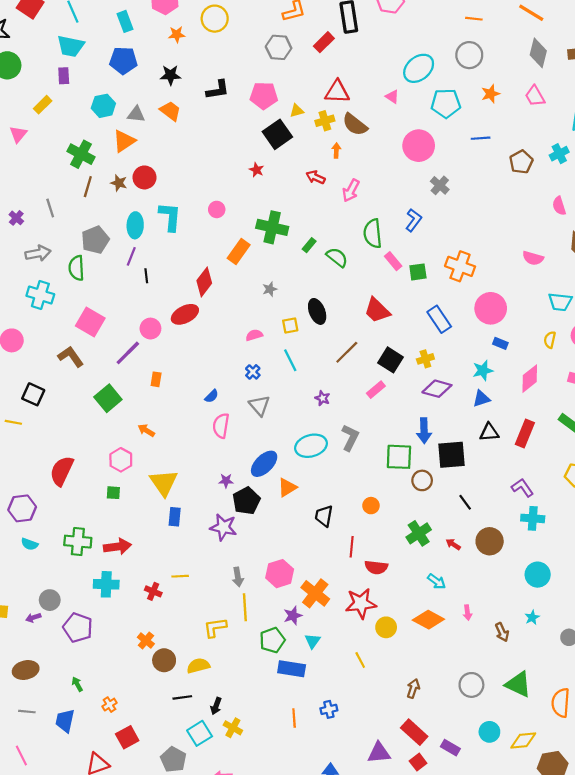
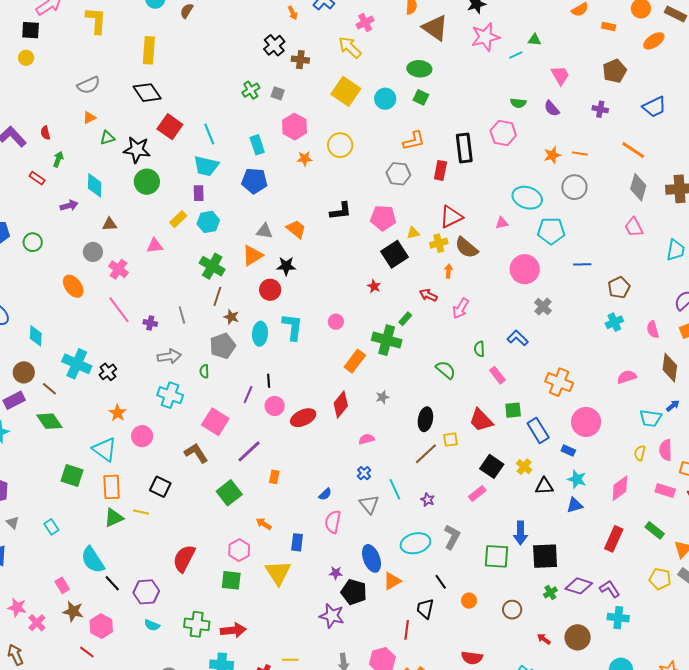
red rectangle: (324, 42) -> (440, 170), turned -36
cyan ellipse: (419, 68) -> (527, 198), turned 56
black star: (170, 75) -> (286, 266), moved
red triangle: (337, 92) -> (451, 217), turned -30
orange star: (491, 94) -> (552, 155), moved
pink triangle: (392, 97) -> (502, 223), turned -48
cyan hexagon: (103, 106) -> (208, 222), moved
pink triangle: (18, 134) -> (155, 246), turned 42
cyan cross: (559, 154) -> (614, 322), moved
brown star: (119, 183) -> (231, 317), moved
purple cross: (16, 218) -> (150, 323), turned -32
blue L-shape: (414, 220) -> (518, 338), turned -85
green semicircle: (373, 234) -> (479, 349), size x0.6
green rectangle: (309, 245) -> (405, 319), moved
purple line: (131, 256) -> (248, 395), moved
pink semicircle: (533, 258) -> (627, 377), turned 144
green semicircle: (76, 268) -> (204, 371), size x0.6
green square: (418, 272) -> (513, 410), moved
red diamond: (204, 282) -> (341, 405), moved
black ellipse: (317, 311) -> (425, 419), turned 30
yellow square: (290, 325) -> (451, 440), moved
pink circle: (150, 329) -> (275, 406), moved
blue rectangle: (500, 343) -> (568, 450), moved
brown line: (347, 352) -> (426, 454), moved
yellow cross: (425, 359) -> (524, 467), turned -35
cyan line: (290, 360) -> (395, 489), moved
cyan star: (483, 371) -> (577, 479), turned 30
purple diamond: (437, 389) -> (579, 586), moved
black triangle: (489, 432) -> (544, 486), moved
blue ellipse: (264, 464) -> (371, 558), turned -68
brown circle: (422, 480) -> (512, 610), moved
green square: (113, 493) -> (231, 580), size x1.5
black pentagon: (246, 501) -> (354, 592), turned -30
black line: (465, 502) -> (441, 582), moved
blue rectangle: (175, 517) -> (297, 542), moved
green cross: (419, 533) -> (550, 592), moved, size x0.6
red line: (352, 547) -> (407, 630), moved

